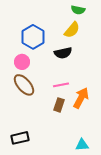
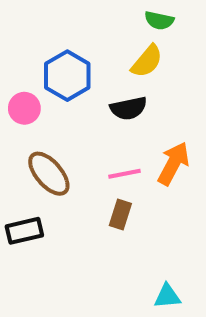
pink circle: (22, 62) -> (24, 108), moved
orange arrow: (81, 98) -> (173, 163), moved
black rectangle: (20, 138) -> (24, 231), moved

